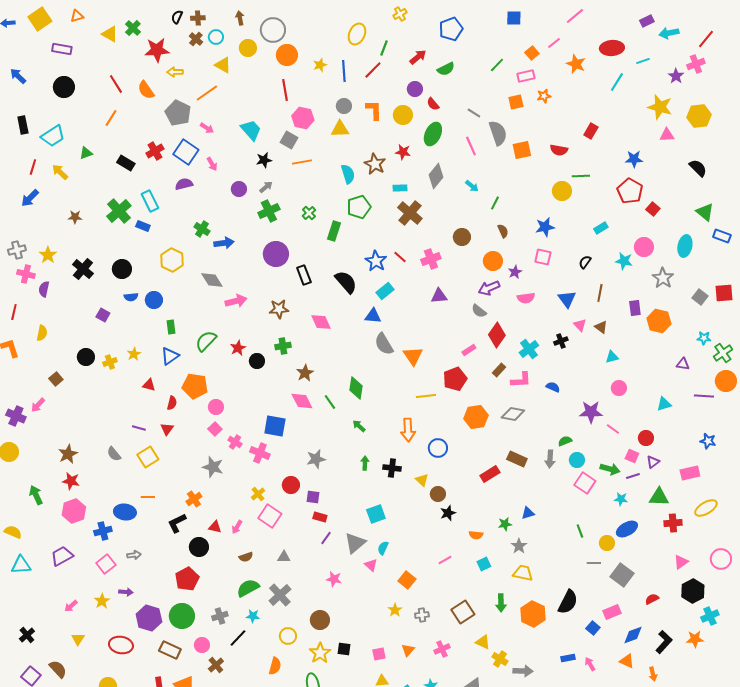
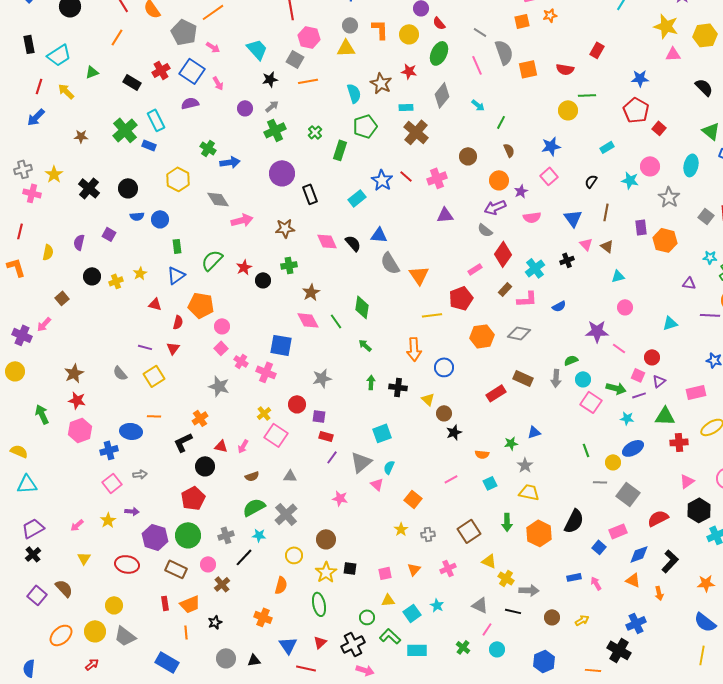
pink square: (543, 257) -> (549, 176), turned 36
black semicircle: (346, 282) -> (353, 243), moved, size x0.7
purple semicircle: (44, 289) -> (79, 242), moved
cyan rectangle: (385, 291) -> (357, 198), moved
blue semicircle: (553, 387) -> (559, 306), turned 128
purple trapezoid: (62, 556) -> (33, 528), moved
red semicircle: (652, 599) -> (658, 518), size x1.5
orange star: (695, 639) -> (706, 583), moved

